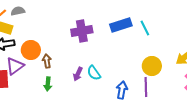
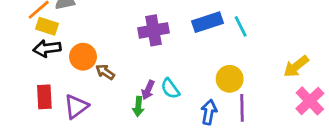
brown arrow: (47, 61) -> (105, 72), turned -48
purple triangle: (15, 66) -> (76, 107), moved
yellow circle: (152, 66) -> (230, 79), moved
green arrow: (48, 84) -> (138, 107), moved

